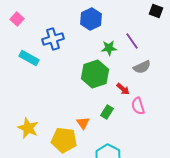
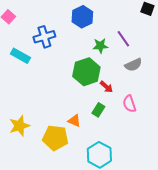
red arrow: (123, 89) -> (106, 87), moved
orange triangle: (83, 123) -> (74, 121), turned -32
yellow star: (28, 128) -> (19, 126), turned 30

